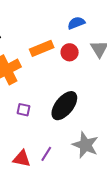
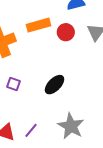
black ellipse: (64, 106) -> (55, 85), size x0.7

